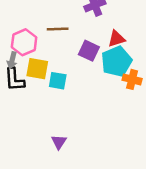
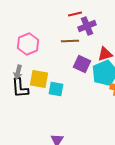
brown line: (58, 29) -> (70, 41), moved
pink hexagon: (24, 42) -> (28, 44), moved

